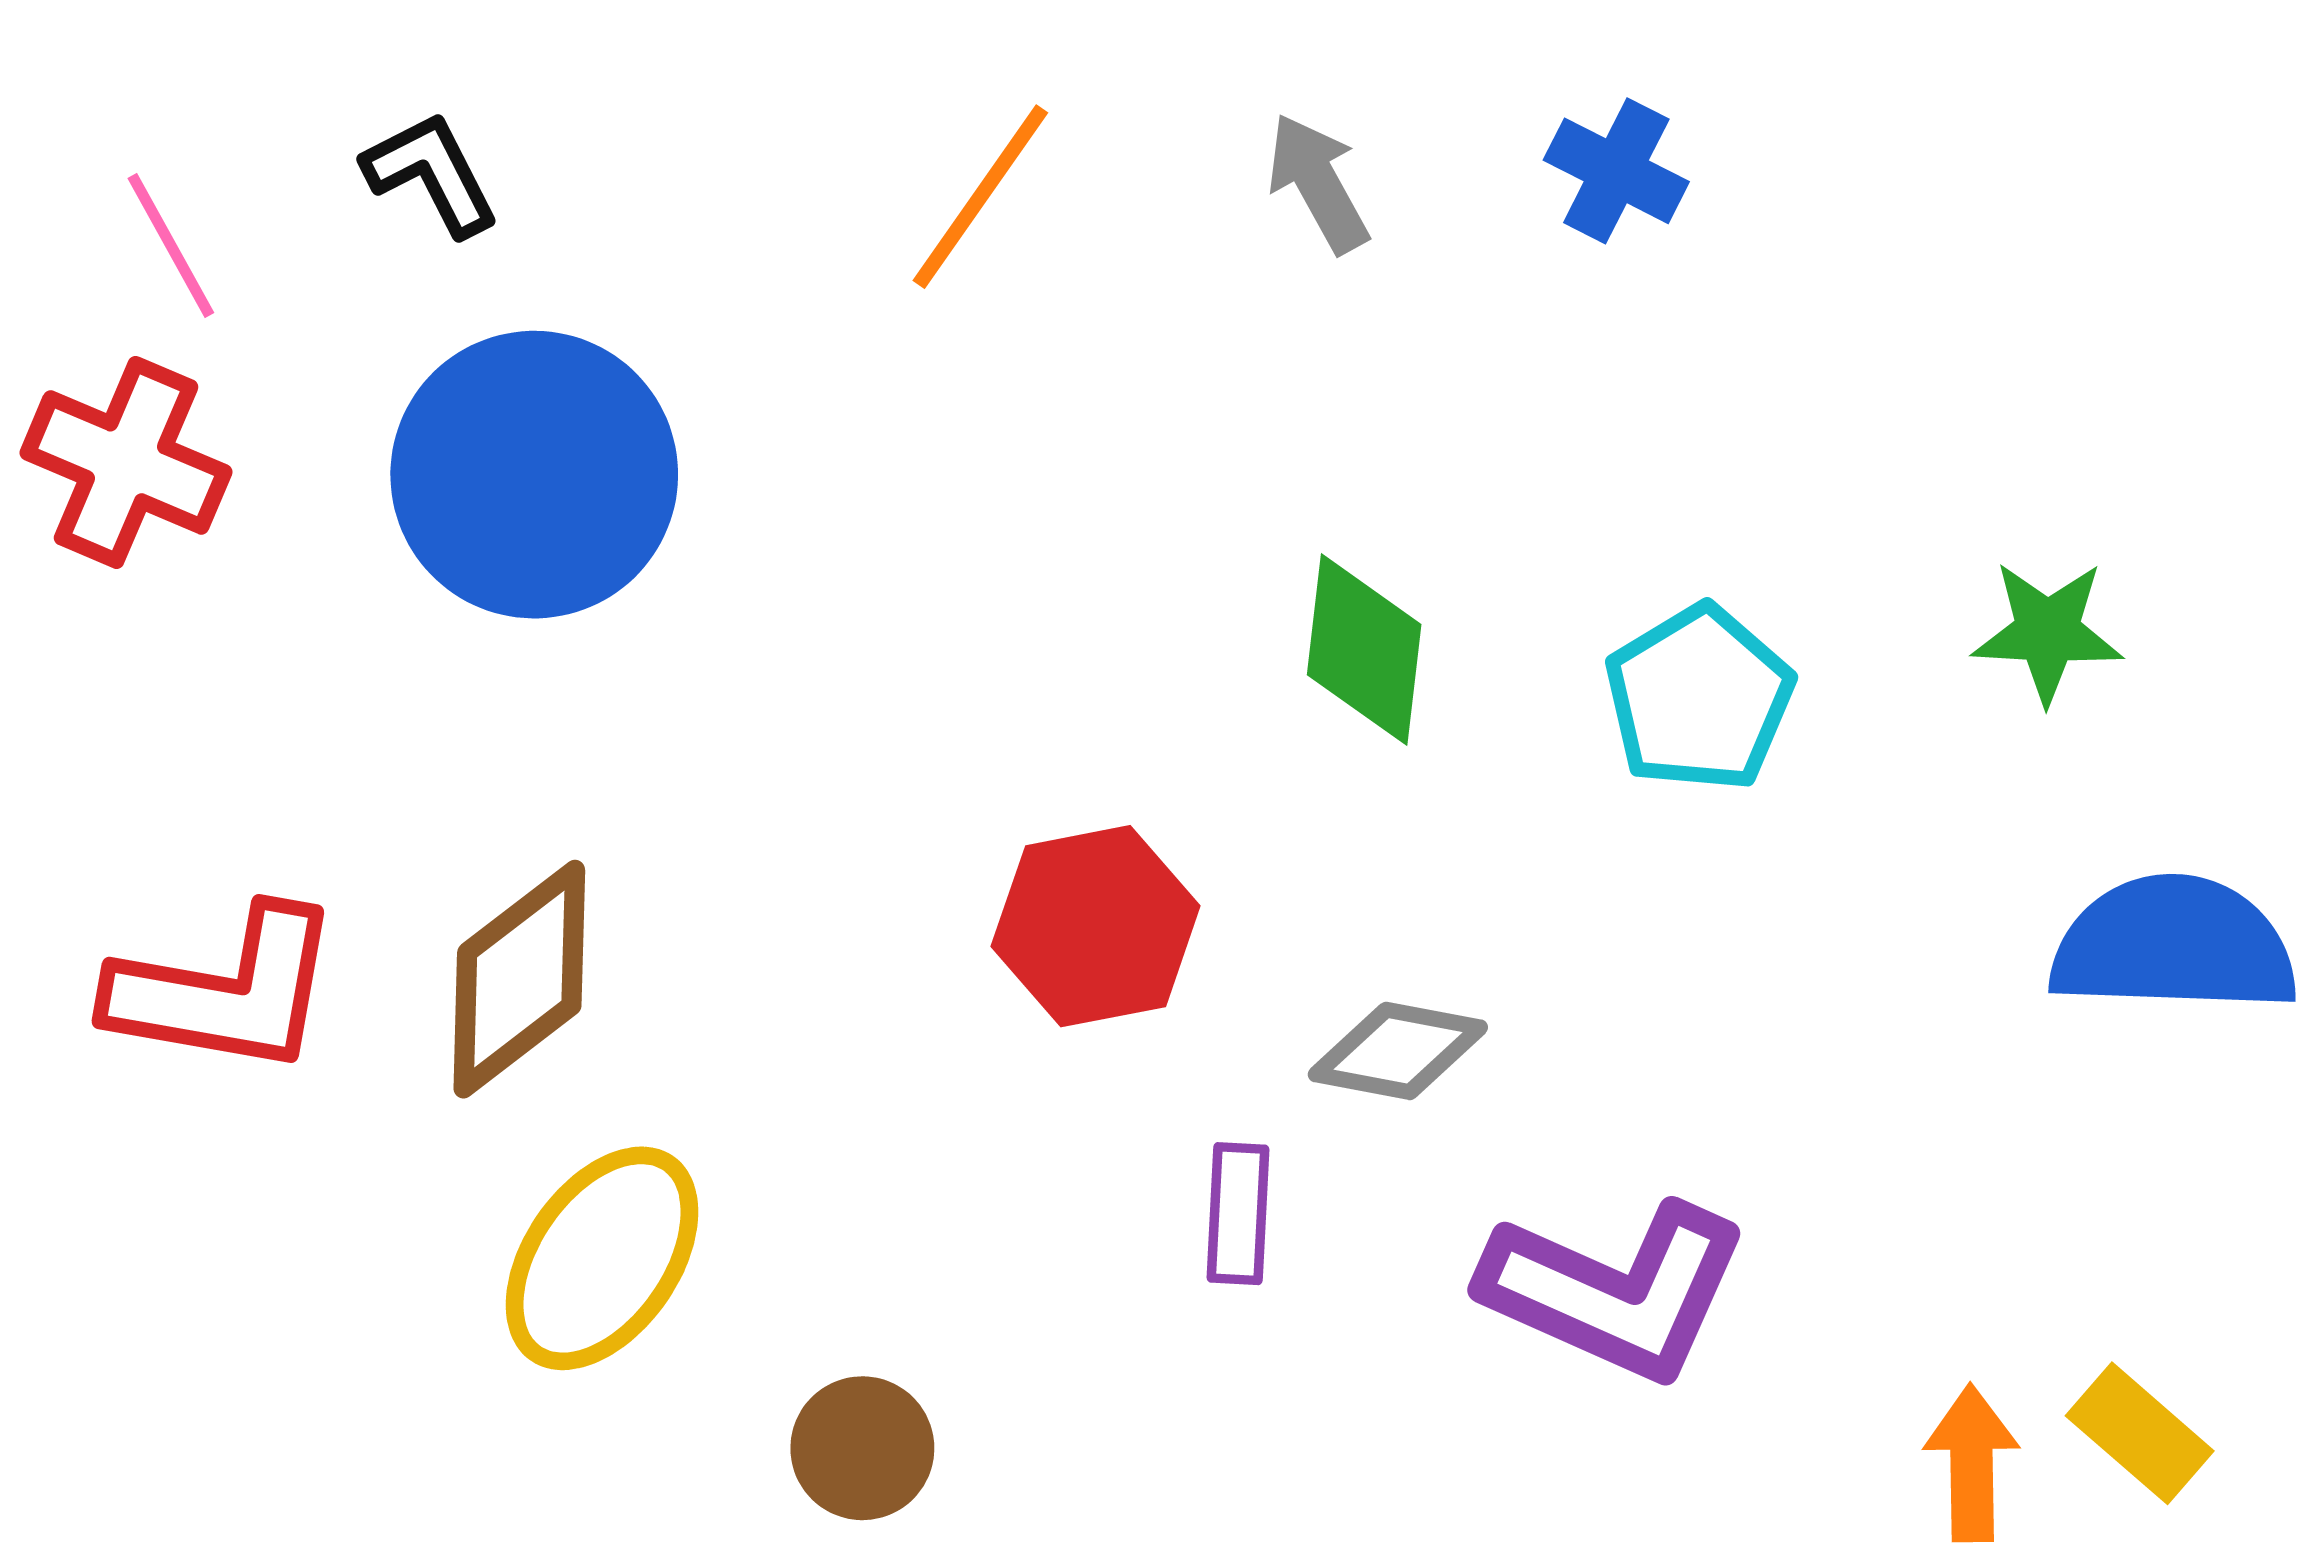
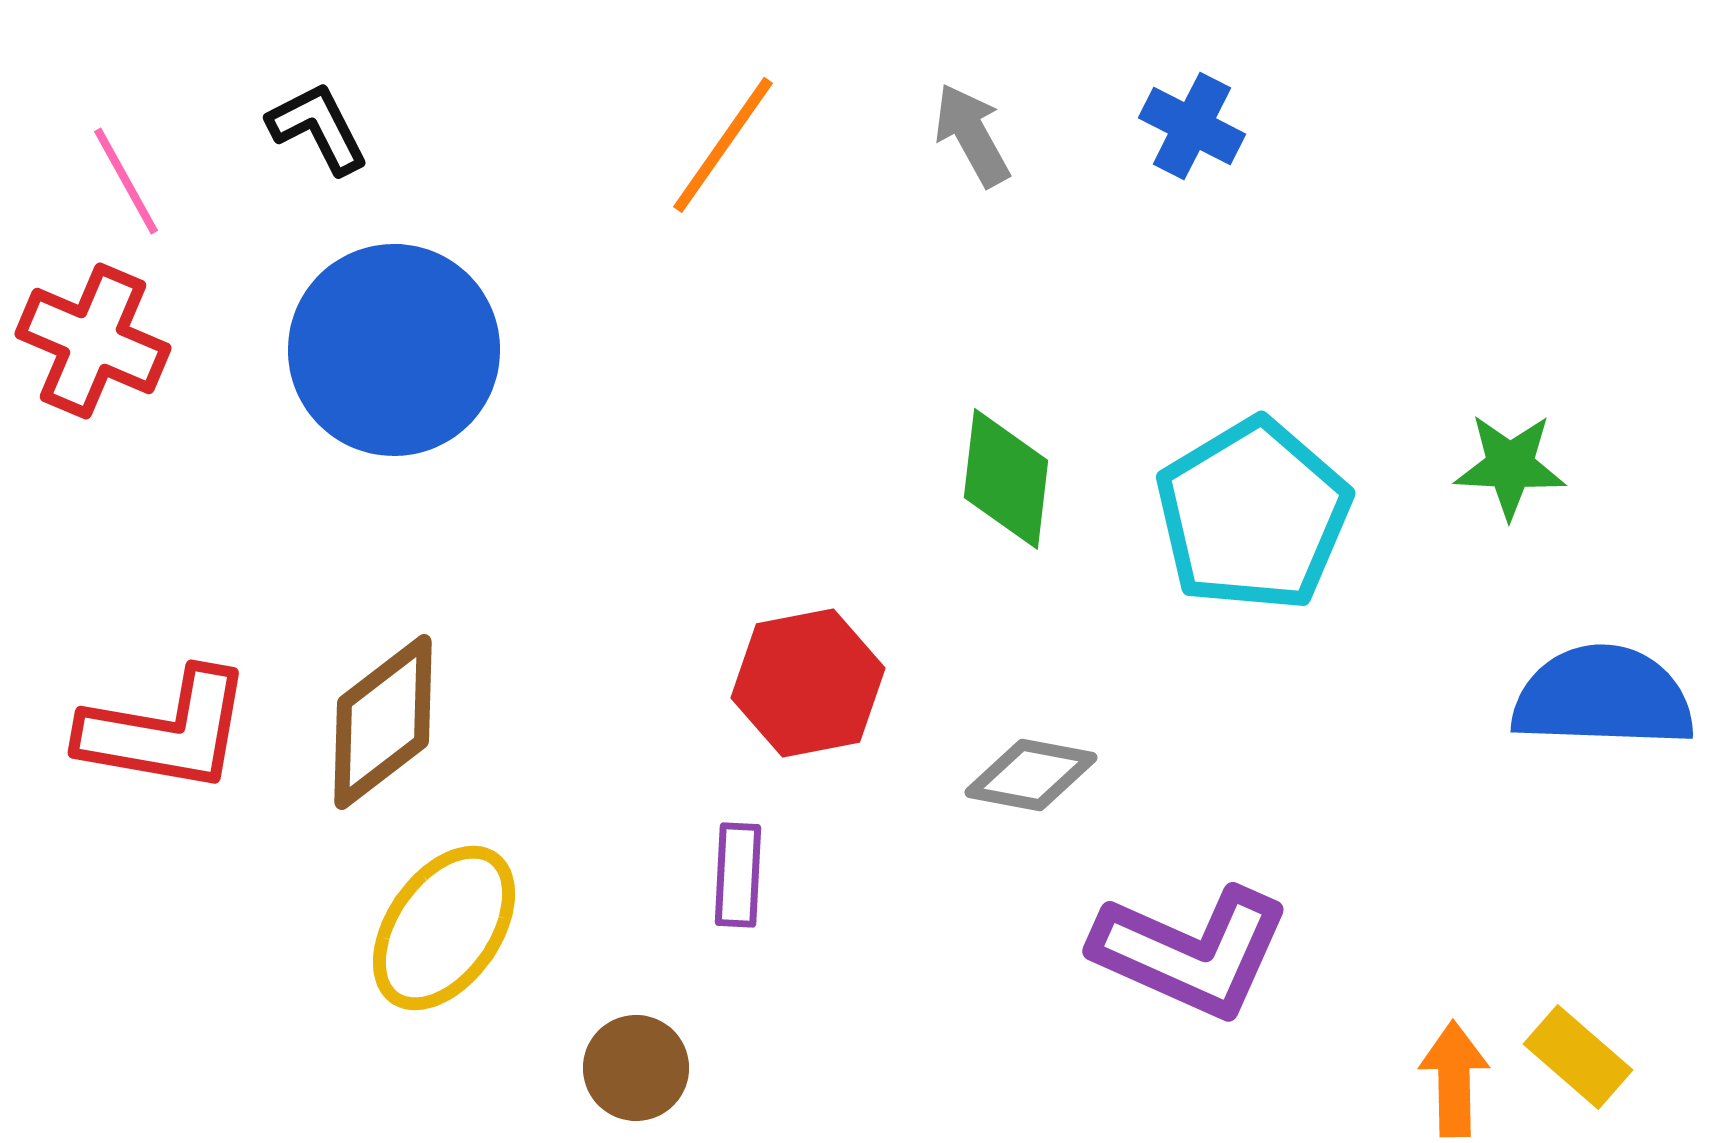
cyan pentagon: (1699, 698) -> (1253, 515), size x1.4
purple rectangle: (1238, 1214) -> (738, 875), moved

